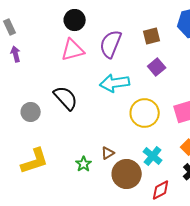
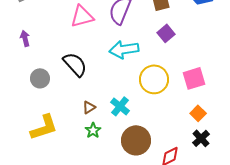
purple arrow: (16, 54) -> (25, 38), moved
brown triangle: (108, 153) -> (89, 107), moved
cyan cross: (153, 156) -> (120, 106), moved

